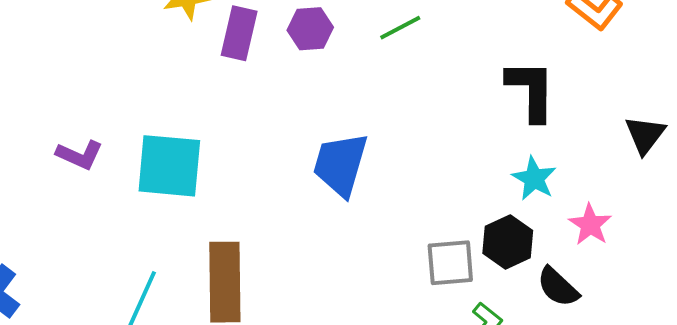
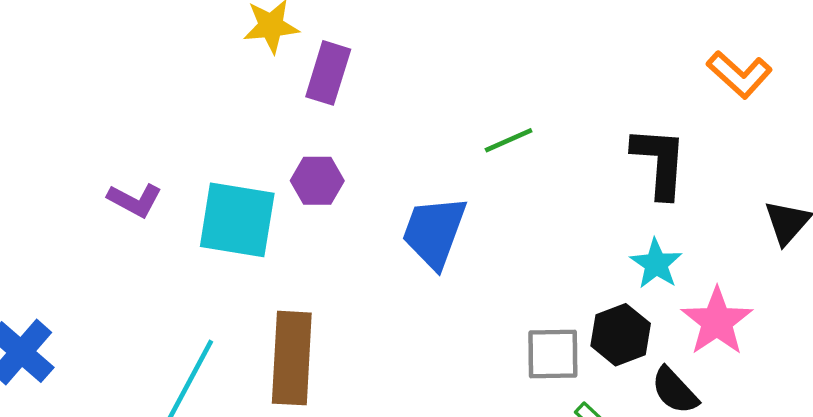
green line: (400, 28) -> (509, 140), moved
purple hexagon: (310, 29) -> (317, 181), moved
pink star: (590, 225) -> (717, 321), size x1.4

